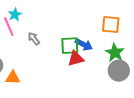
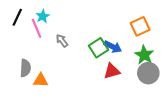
orange square: (111, 25) -> (140, 26), turned -30
green square: (70, 46) -> (99, 48), turned -30
red triangle: (76, 59) -> (112, 71), moved

